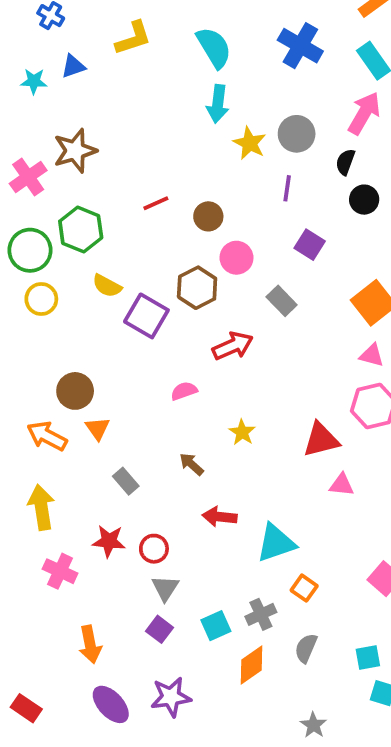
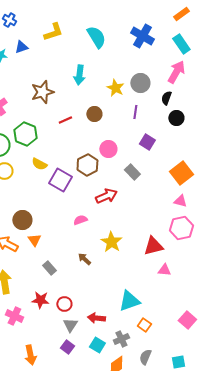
cyan arrow: (218, 104) -> (79, 75), moved
brown star: (75, 151) -> (42, 92), moved
brown circle: (208, 216) -> (94, 114), moved
yellow star: (242, 432) -> (111, 242), size x1.5
red arrow: (220, 517) -> (96, 318), moved
cyan square: (216, 626) -> (97, 345), turned -35

